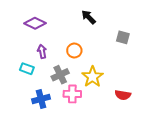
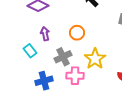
cyan rectangle: (27, 69) -> (30, 51), turned 32

